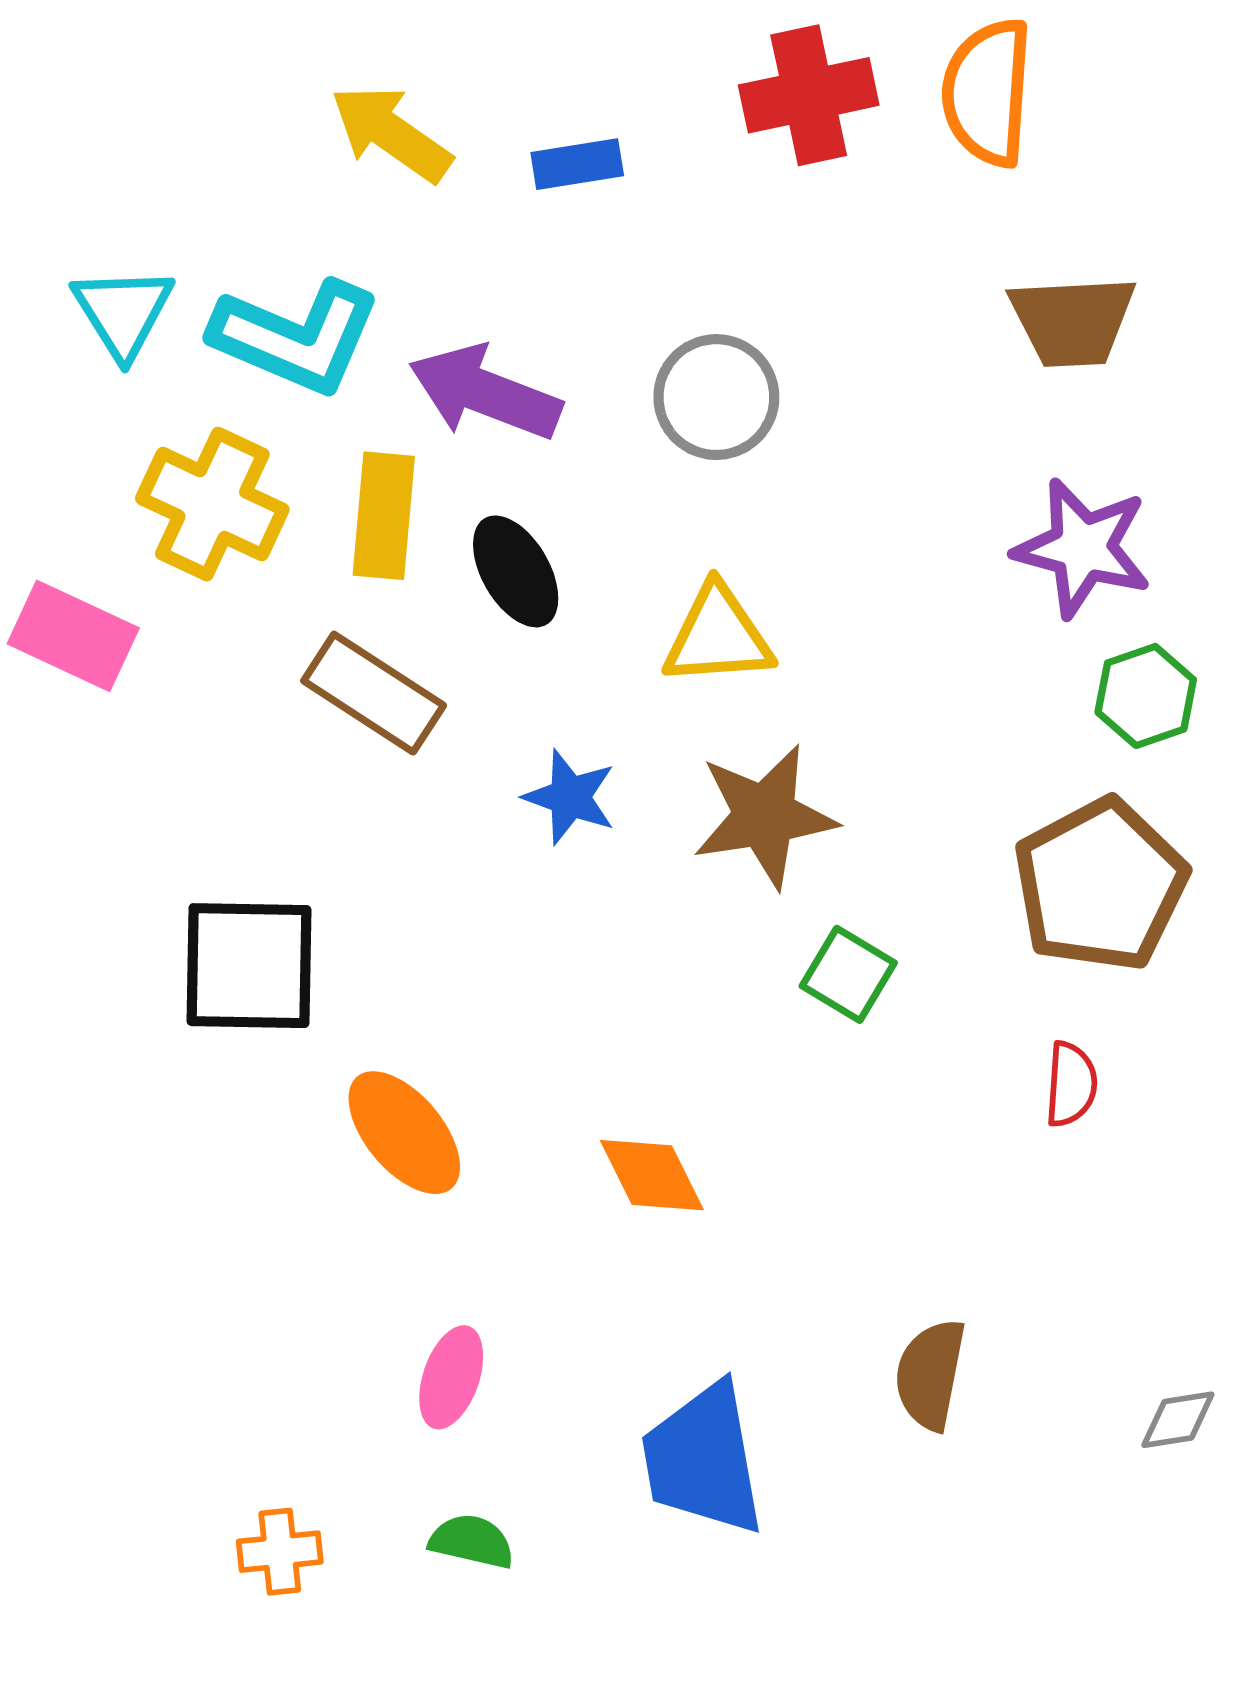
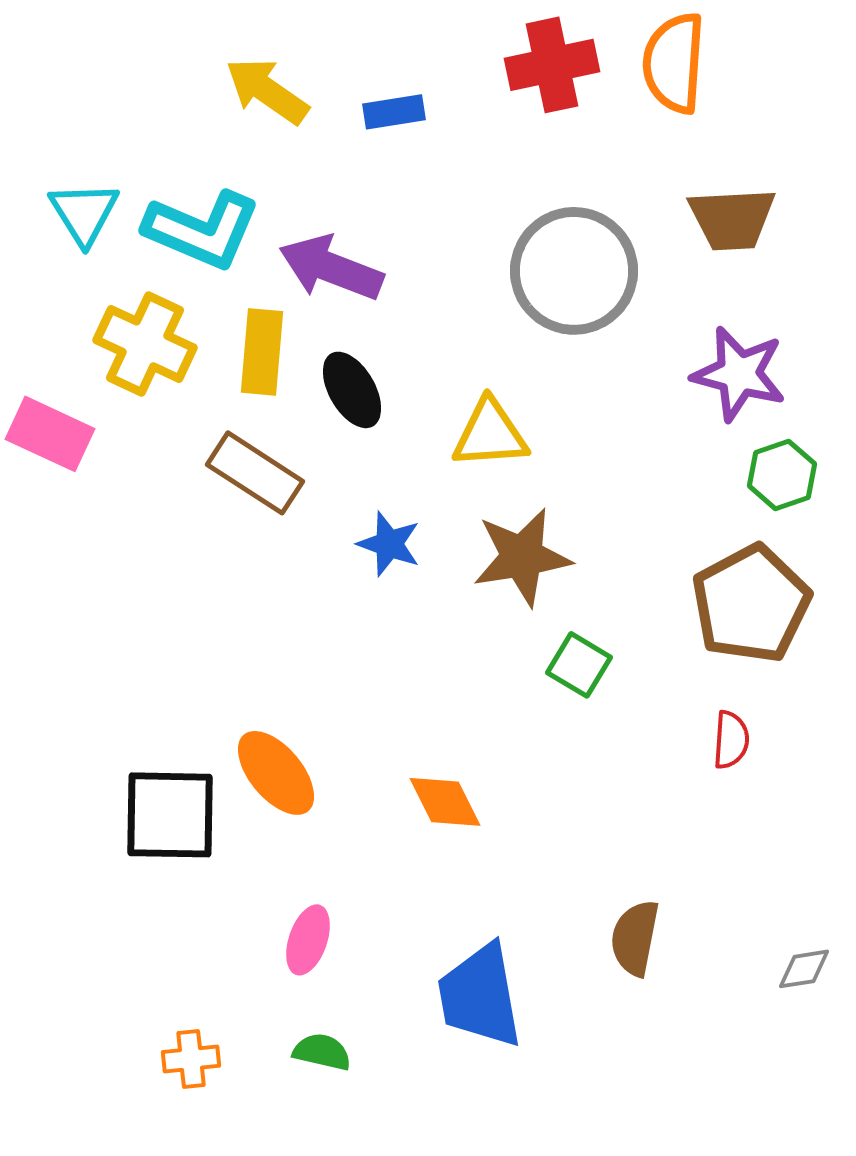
gray circle: (716, 397) -> (574, 271), moved, size x1.5
black square: (249, 966) -> (170, 815), moved

